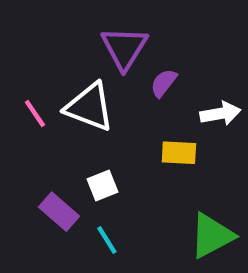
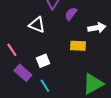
white triangle: (89, 107) -> (37, 25), size x0.7
pink line: (35, 113) -> (12, 50), moved

